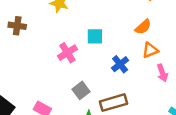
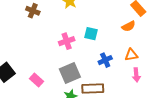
orange semicircle: (143, 27) -> (129, 26), moved
gray square: (81, 90) -> (70, 73), size x1.5

